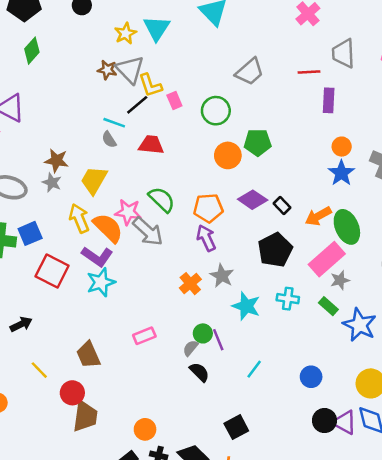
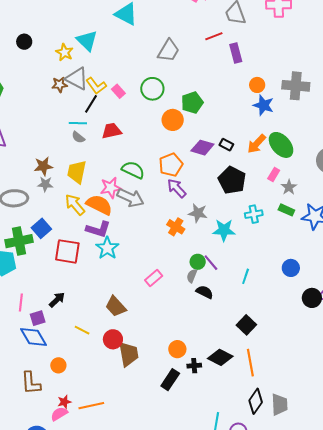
pink rectangle: (327, 259) -> (274, 174), size x0.5

